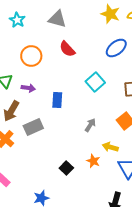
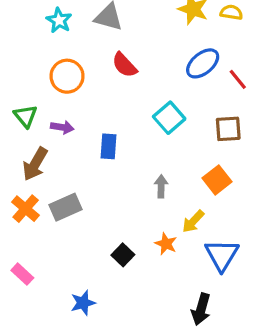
cyan star: (17, 20) -> (59, 20), moved
gray arrow: (90, 125) -> (161, 186), turned -32
gray rectangle: (33, 127) -> (65, 207), moved
yellow arrow: (110, 147) -> (193, 221), turned -63

